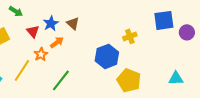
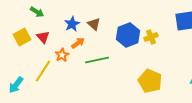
red triangle: (33, 31) -> (43, 37), moved
blue hexagon: (107, 56) -> (128, 35), moved
green line: (61, 80) -> (97, 60), moved, turned 40

